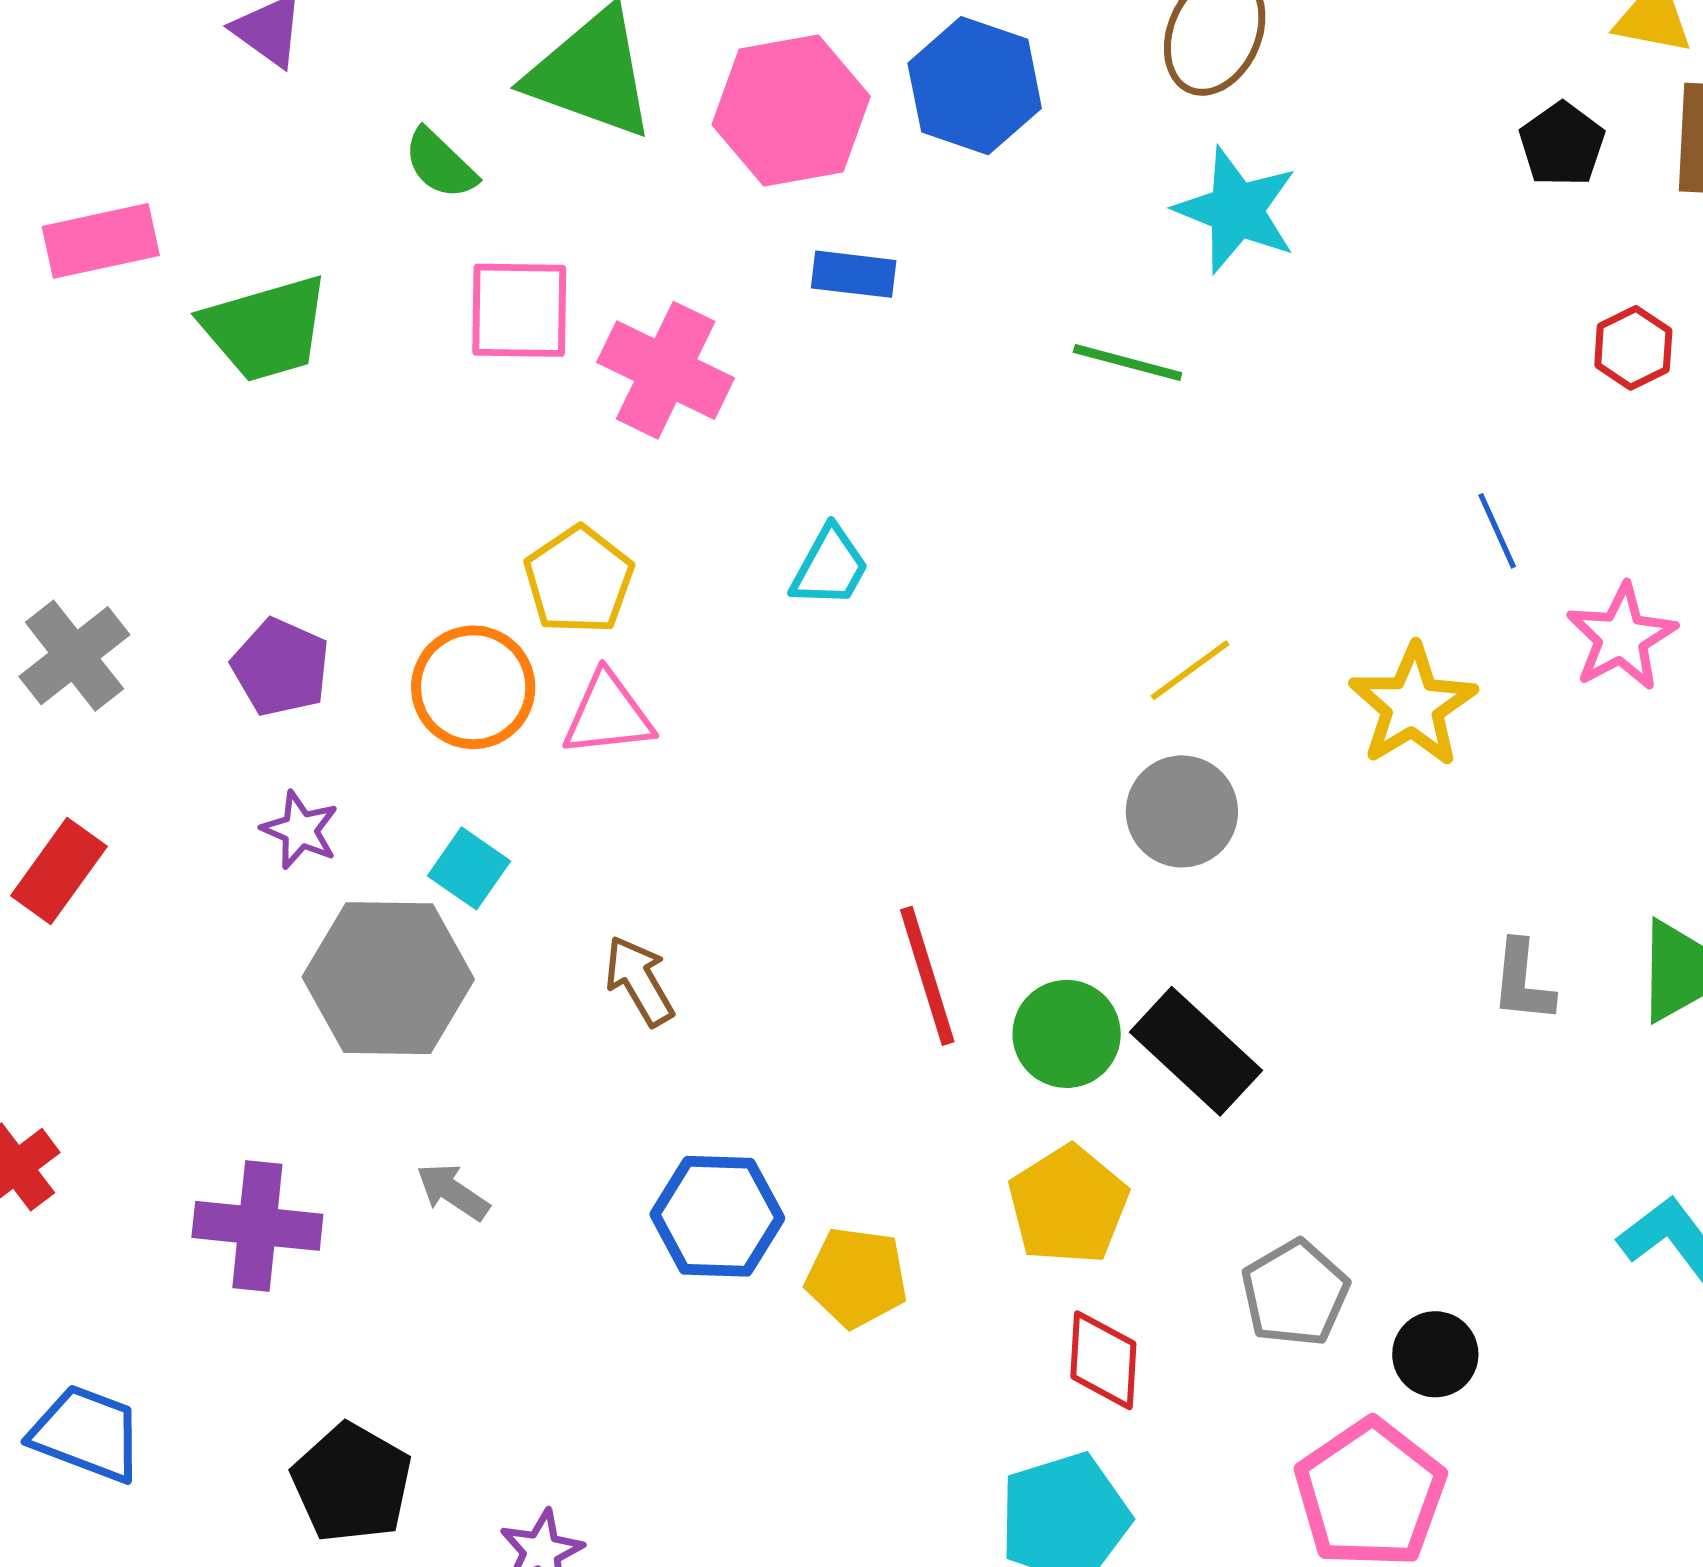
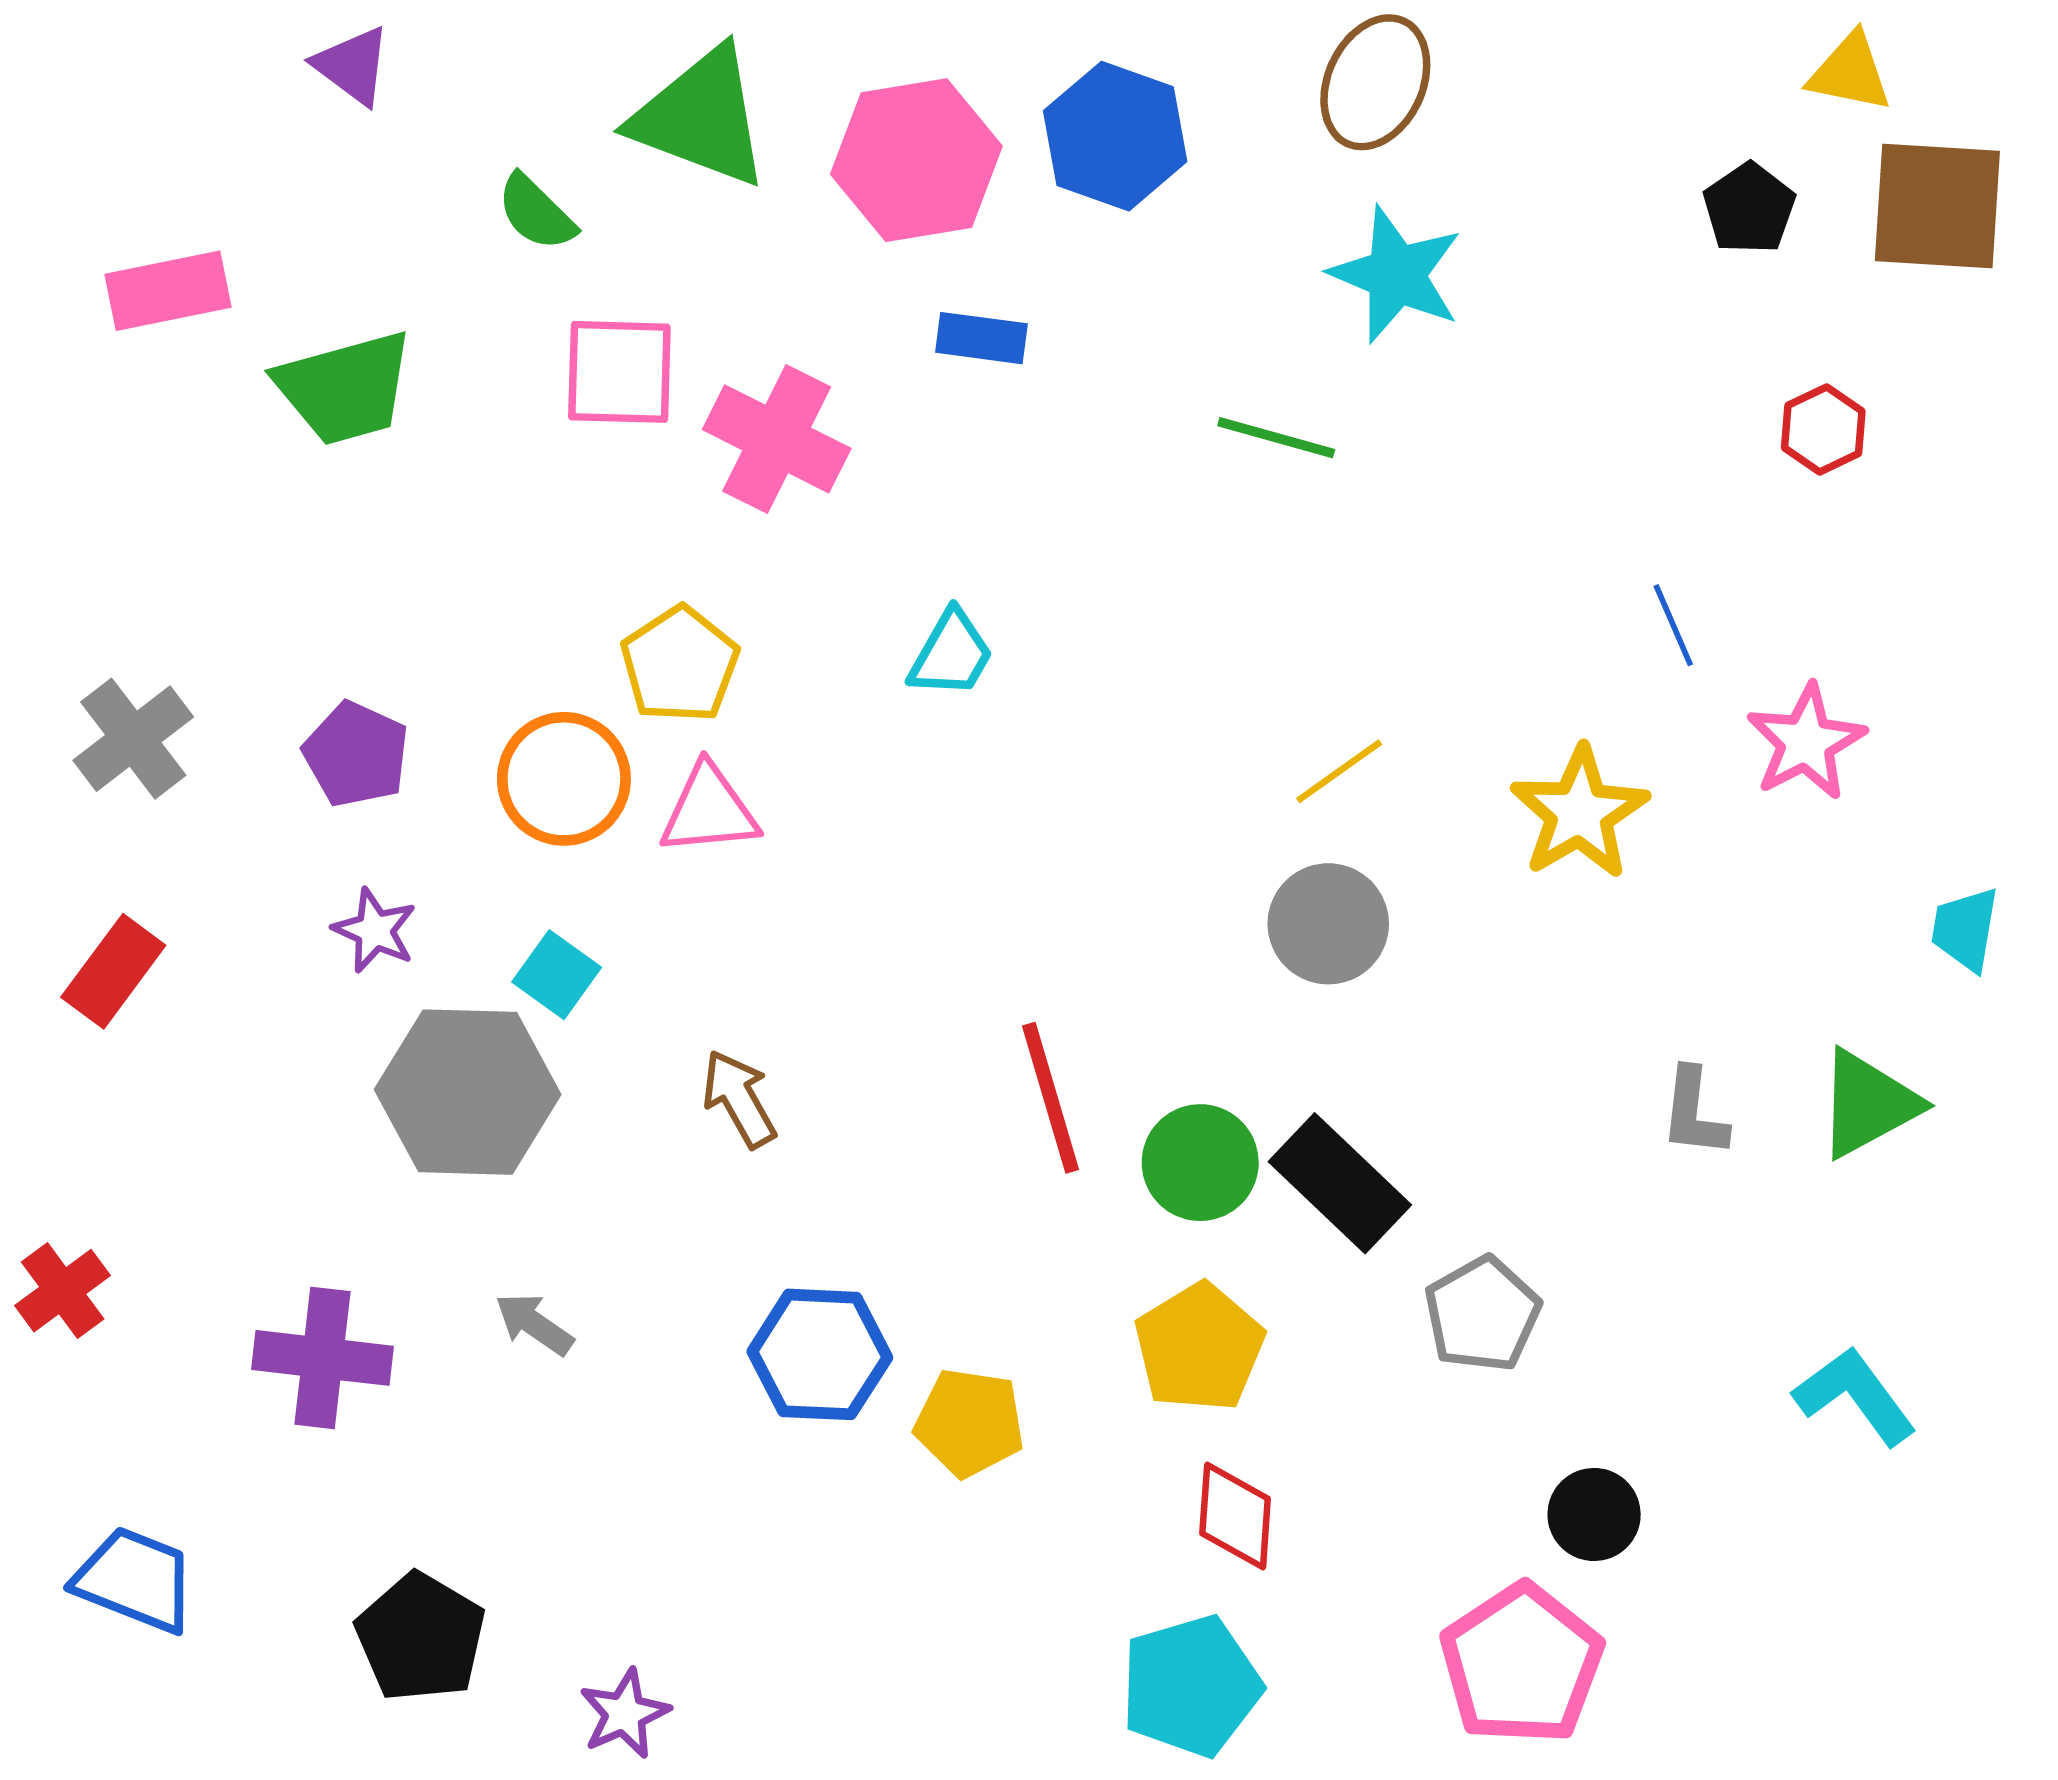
gray pentagon: (1295, 1293) -> (1482, 1314), moved

